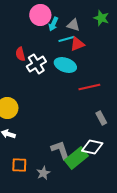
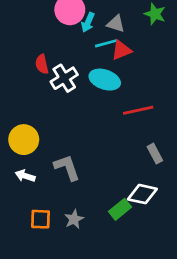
gray L-shape: (60, 150) -> (67, 167), moved
green rectangle: (76, 158) -> (120, 209), size x0.7
gray star: (43, 173) -> (74, 219), moved

